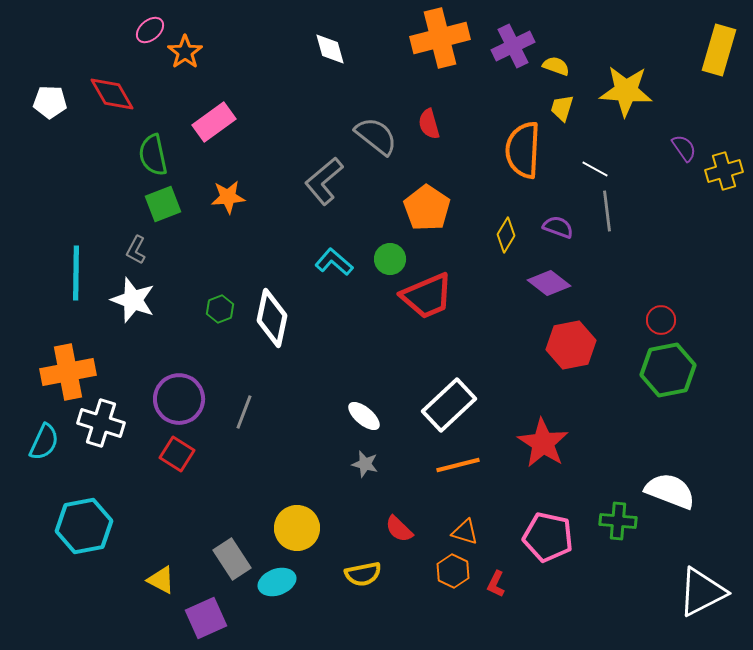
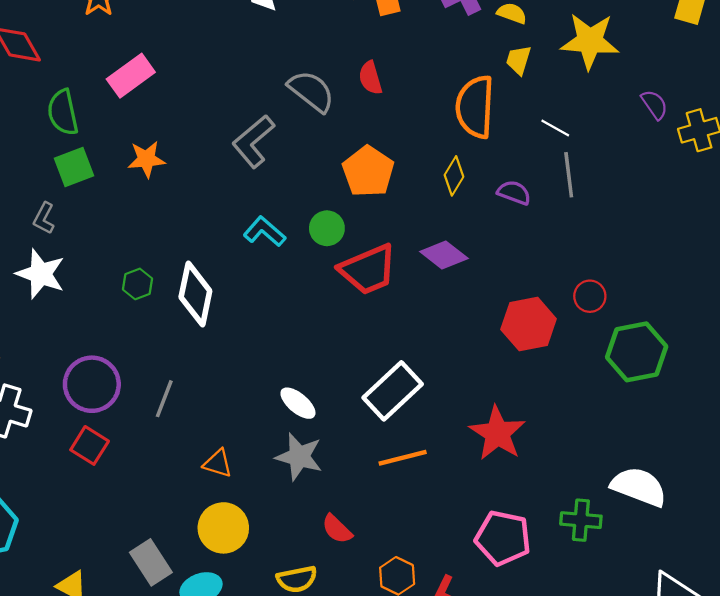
yellow diamond: (506, 235) -> (454, 176), moved
purple diamond: (549, 283) -> (444, 255), moved
red circle: (661, 320) -> (590, 296), moved
gray star: (365, 464) -> (299, 457), size x1.6
orange triangle: (465, 532) -> (218, 463), moved

